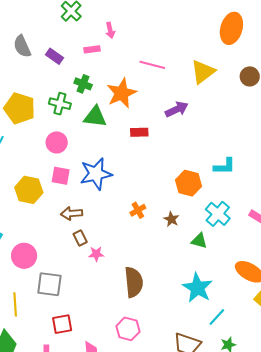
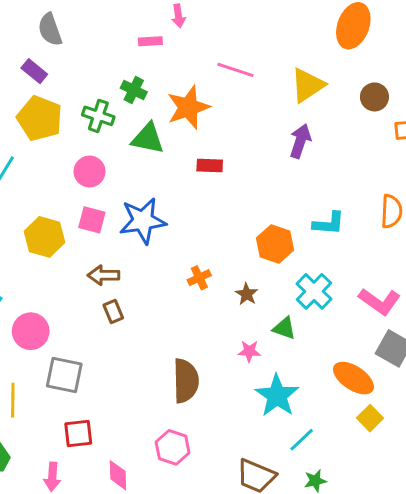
purple rectangle: (55, 56) -> (34, 71), moved
purple arrow: (177, 109) -> (300, 141), moved, turned -50
pink star: (96, 254) -> (249, 351), moved

